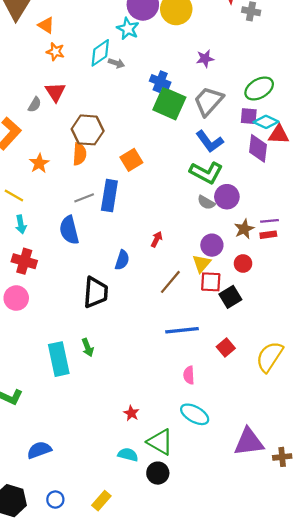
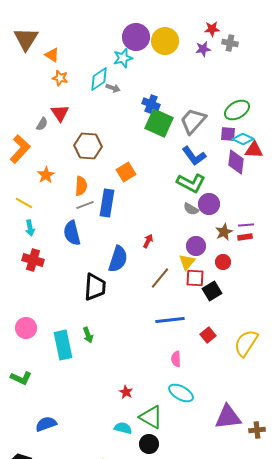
cyan star: (128, 29) -> (123, 58), turned 30
purple star: (205, 59) -> (203, 49), moved
orange semicircle: (80, 154) -> (81, 186), moved
blue semicircle: (122, 260) -> (118, 259), size x1.5
pink circle: (16, 298) -> (26, 328), moved

